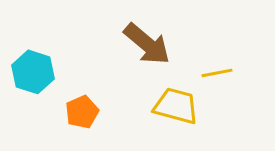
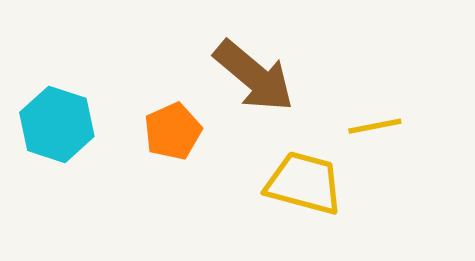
orange pentagon: (82, 112) -> (173, 131), moved

